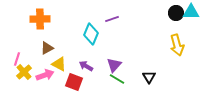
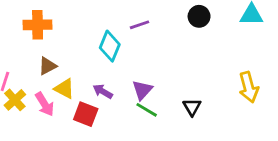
black circle: (176, 13) -> (199, 16), moved
yellow arrow: (177, 45) -> (249, 87), moved
pink arrow: (45, 75) -> (45, 104), turned 78

